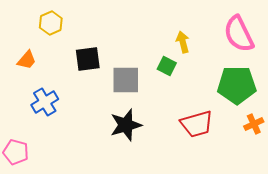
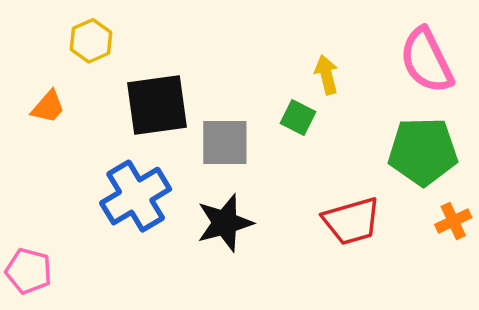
black square: (88, 59) -> (157, 105), size x1.4
blue cross: (45, 102) -> (136, 196), moved, size x1.4

